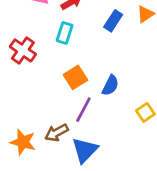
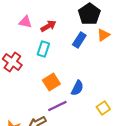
purple line: (83, 110) -> (57, 106), turned 36

